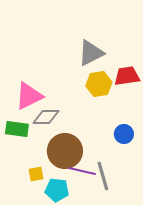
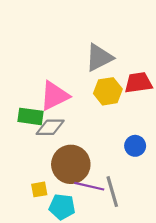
pink triangle: (29, 96) -> (54, 96), moved
green rectangle: (17, 129) -> (31, 116), moved

